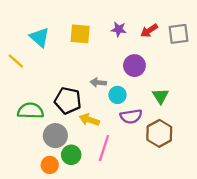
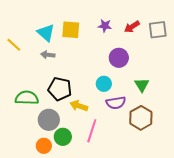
cyan triangle: (40, 37) -> (46, 33), moved
yellow line: (16, 61) -> (14, 45), moved
gray arrow: (98, 82) -> (48, 55), moved

